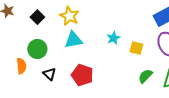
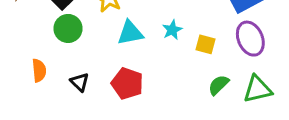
cyan triangle: (73, 40) -> (130, 33), moved
green circle: (37, 49) -> (68, 28), moved

